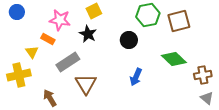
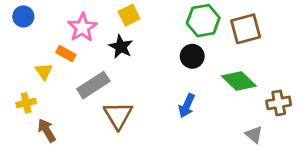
pink star: (60, 20) -> (82, 27), turned 30
black circle: (129, 40) -> (192, 56), moved
yellow cross: (19, 75) -> (26, 103), size x0.6
brown arrow: (50, 98) -> (47, 130), moved
gray triangle: (207, 98) -> (254, 135), moved

